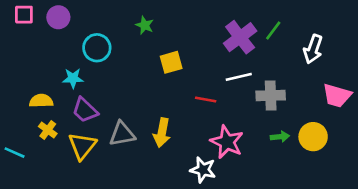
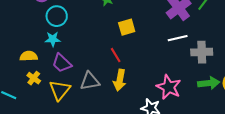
cyan circle: (97, 48) -> (57, 16), moved
red line: (206, 99) -> (116, 55), moved, turned 49
green arrow: (280, 137) -> (209, 83), size x1.5

